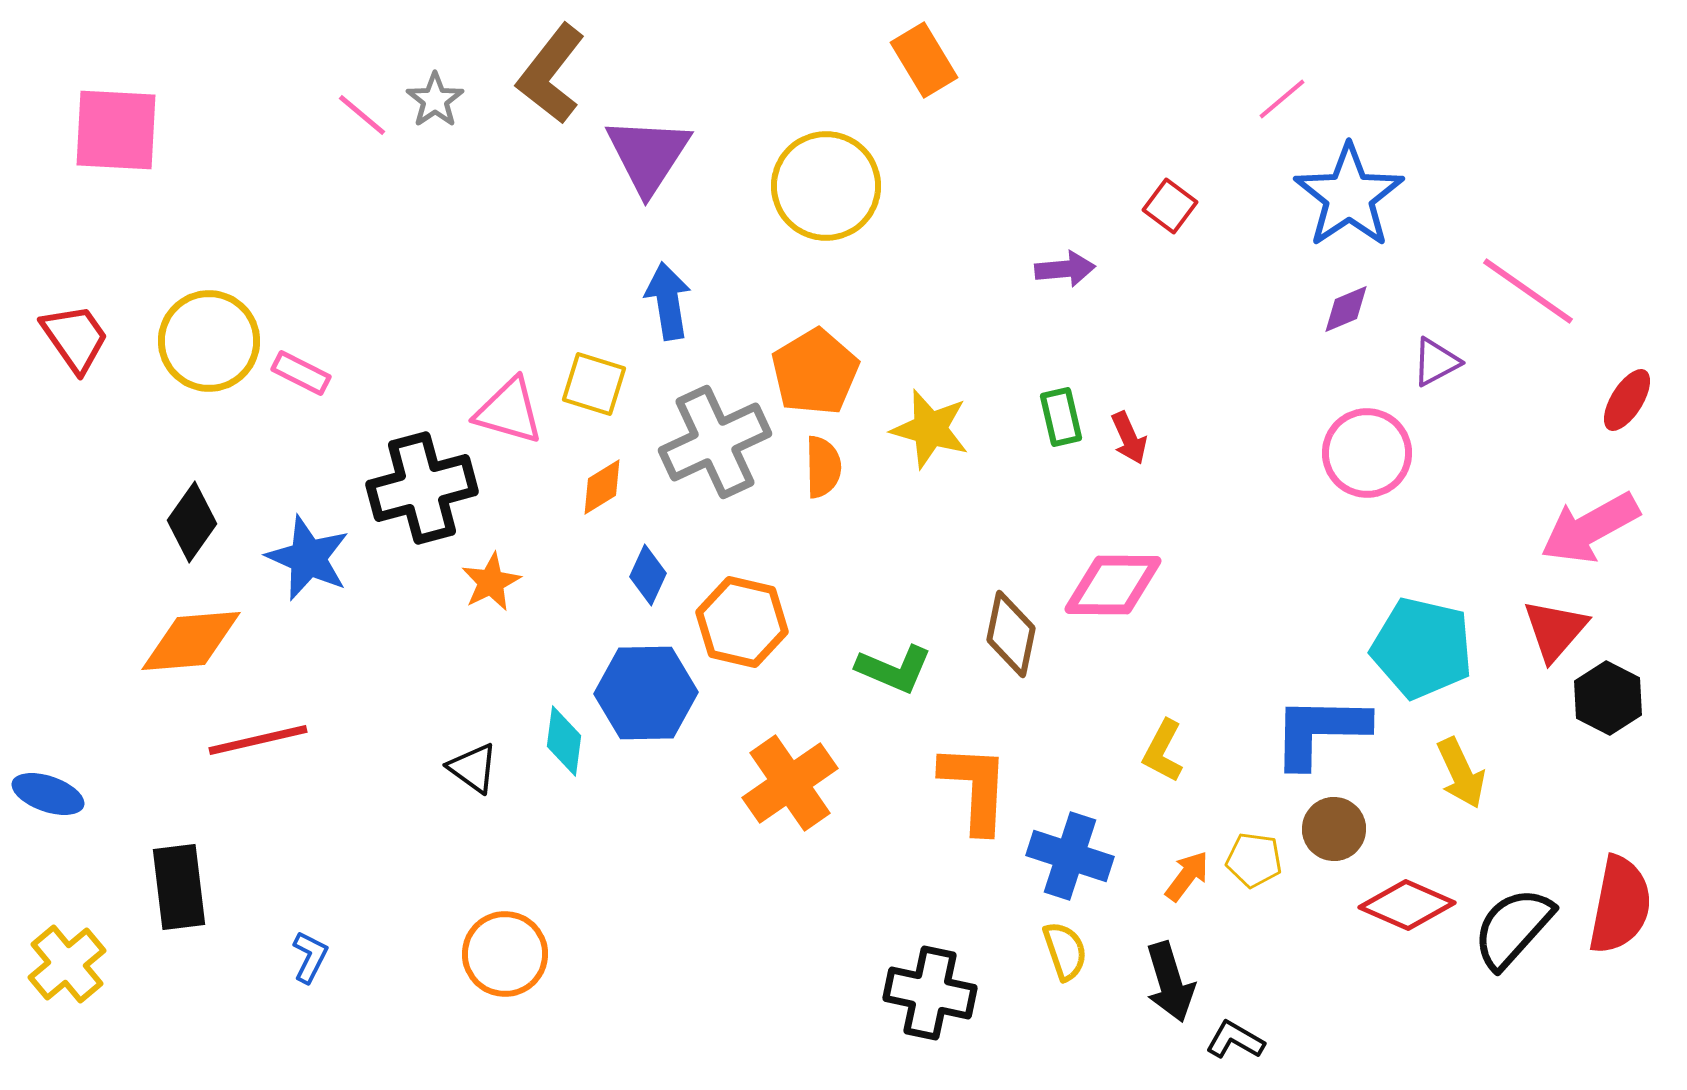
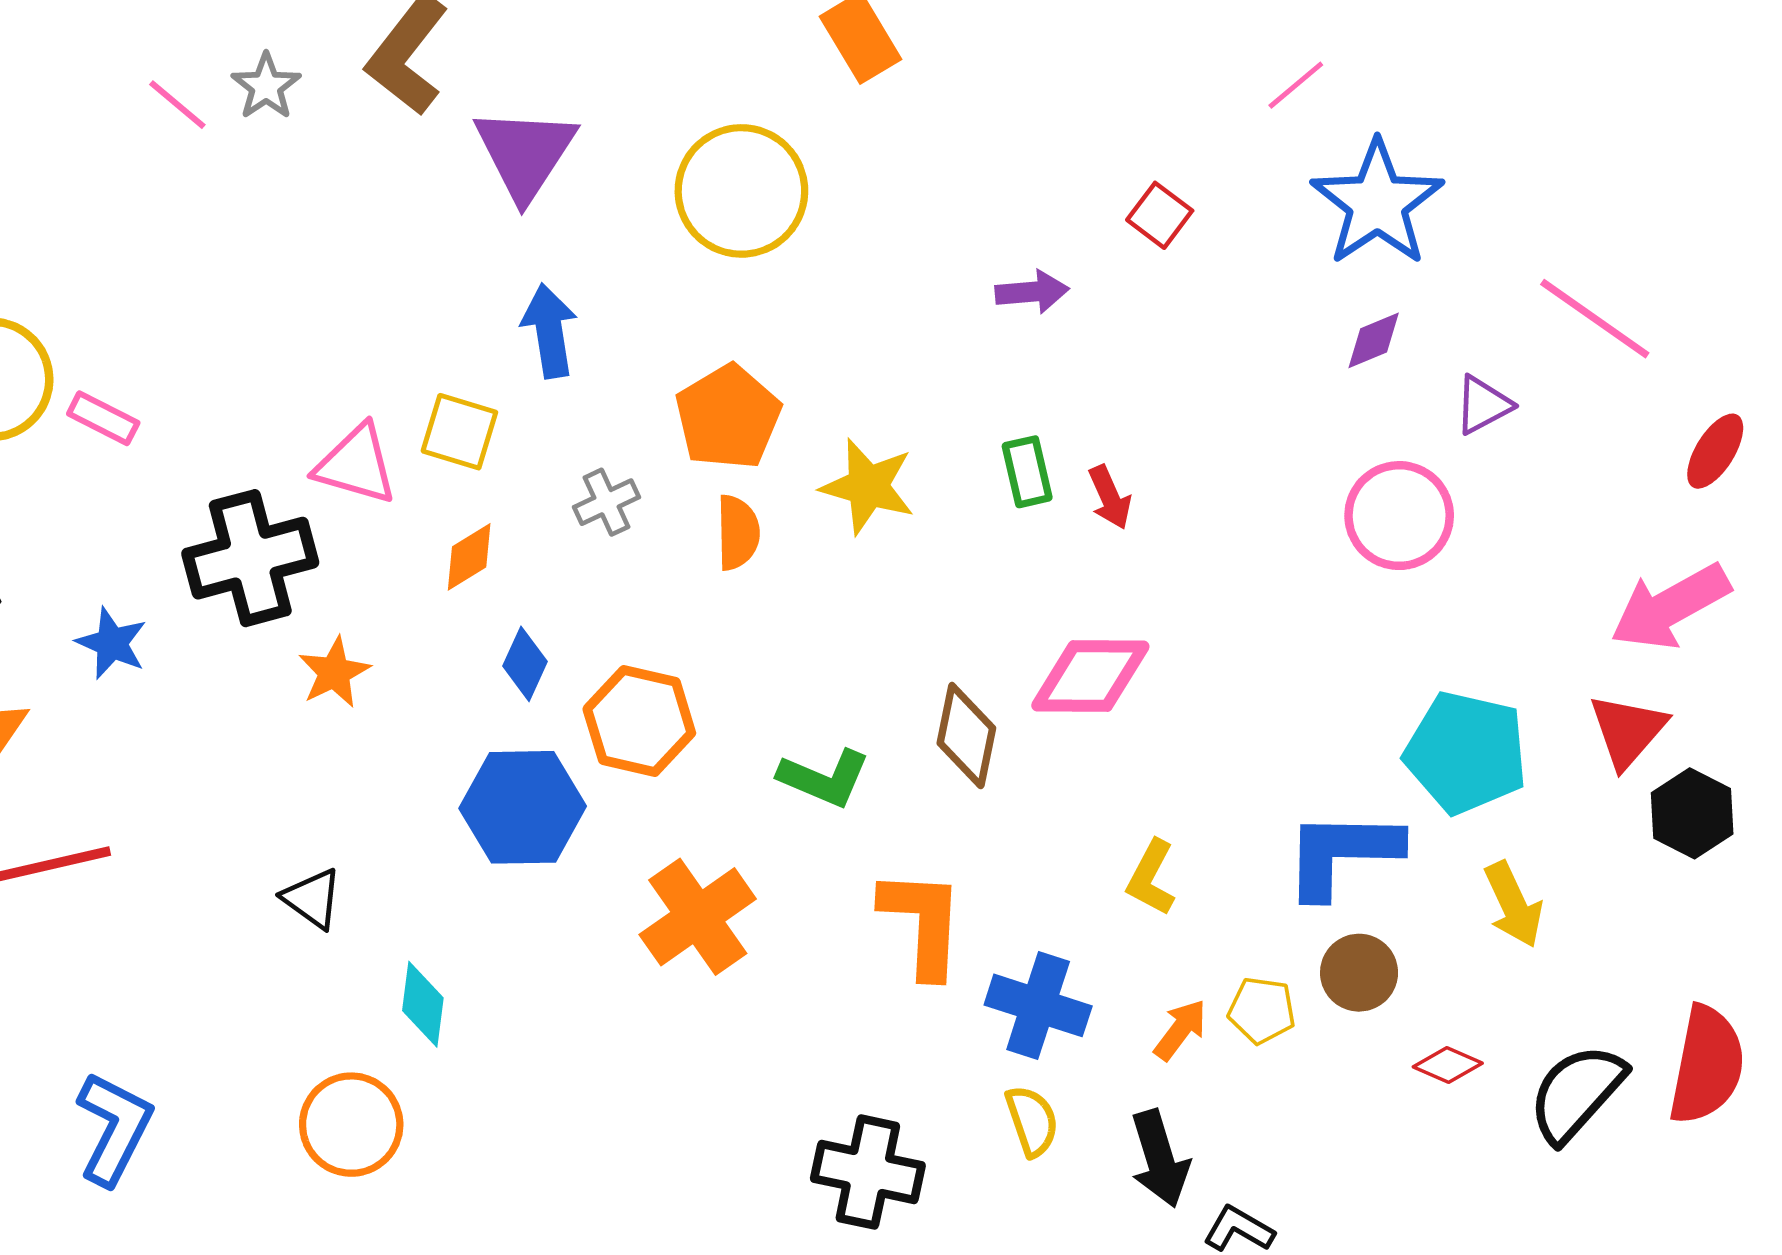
gray cross: (715, 442) -> (607, 502), size x0.5
blue star: (308, 558) -> (112, 643), size x0.7
cyan diamond: (564, 741) -> (423, 1004), moved
red diamond: (1407, 905) -> (1448, 1065), size x0.6
blue L-shape: (310, 957) -> (114, 1128), size x1.8

